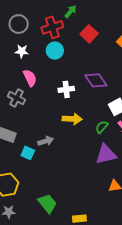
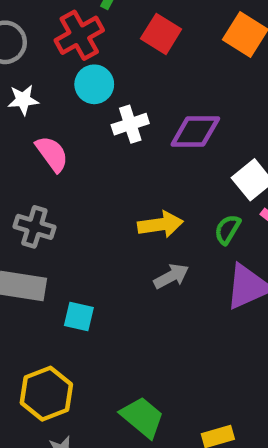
purple diamond: (96, 80) -> (195, 132), turned -45
white cross: (66, 89) -> (130, 124), moved
gray cross: (17, 98) -> (34, 227), moved
gray arrow: (46, 141) -> (171, 276), moved

